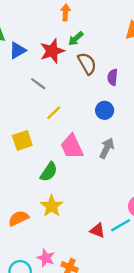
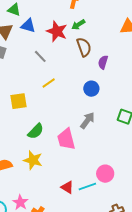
blue triangle: (18, 50) -> (28, 26), turned 35
red star: (52, 51) -> (57, 31), turned 30
pink trapezoid: (72, 146) -> (66, 139), moved
yellow star: (52, 206) -> (33, 160), turned -30

